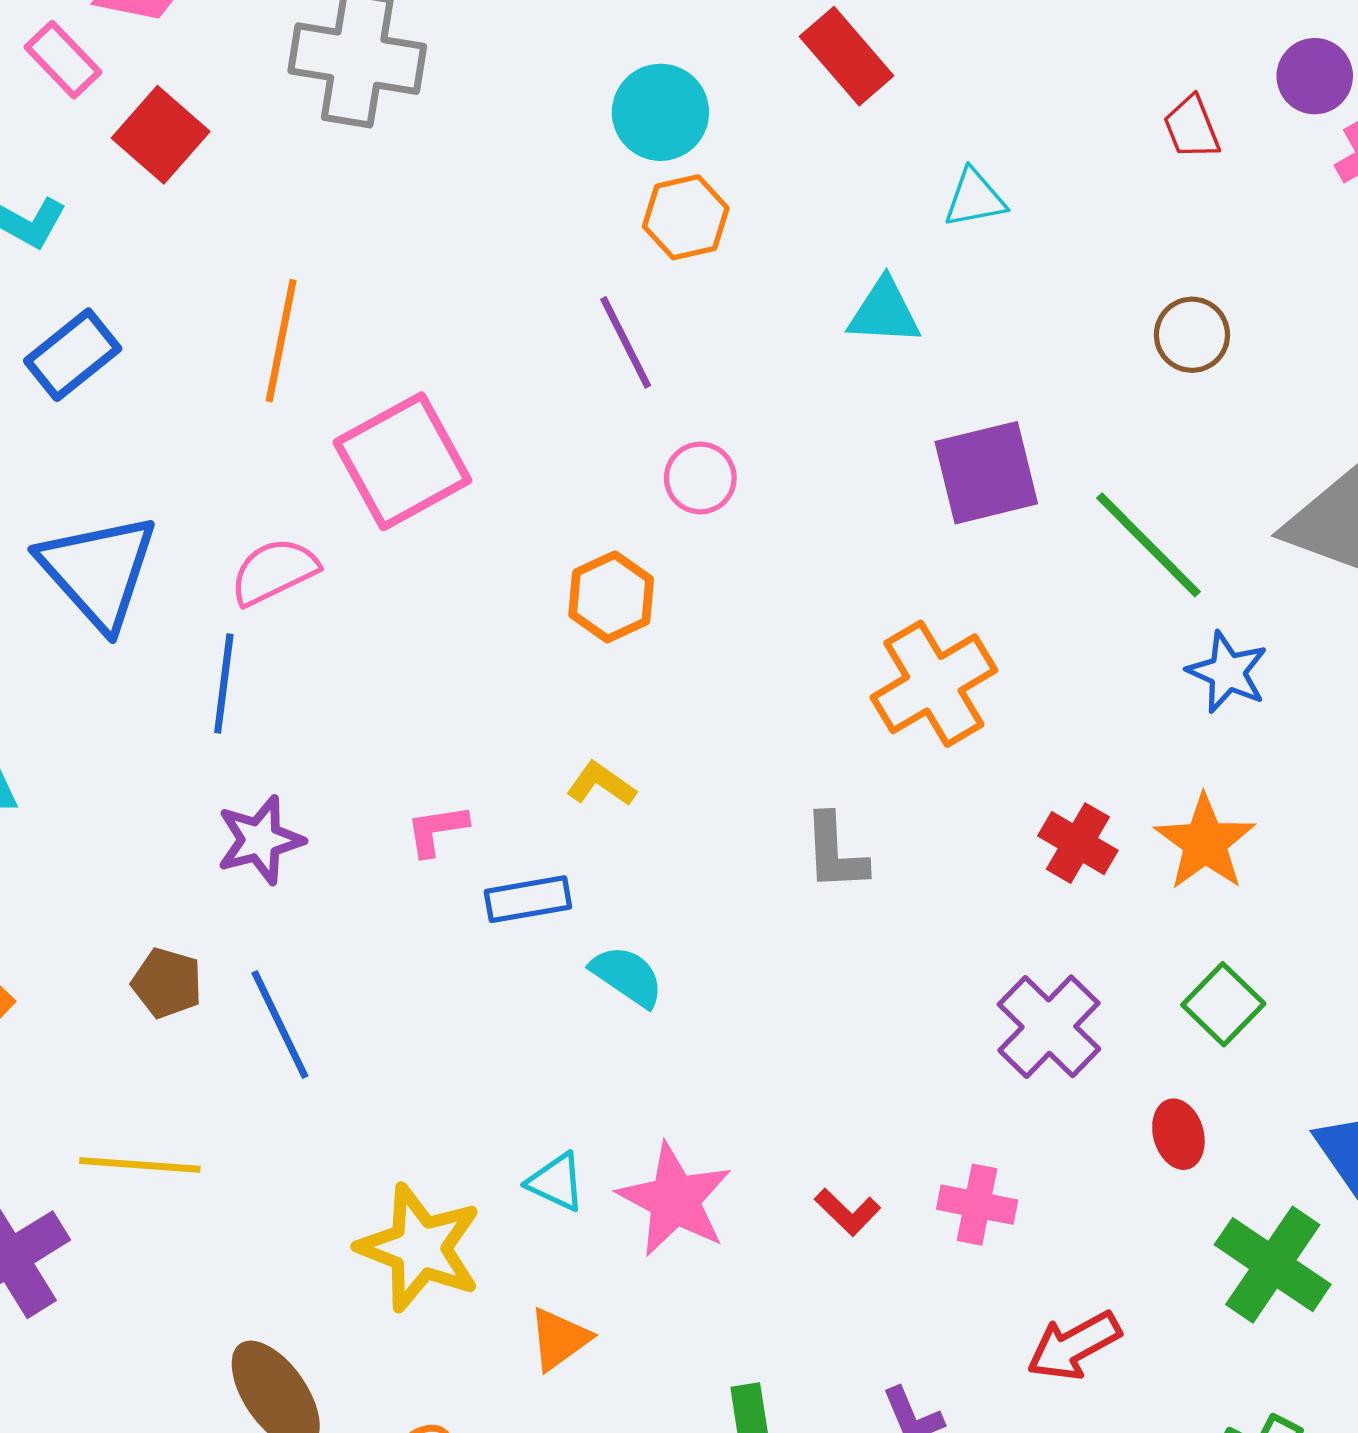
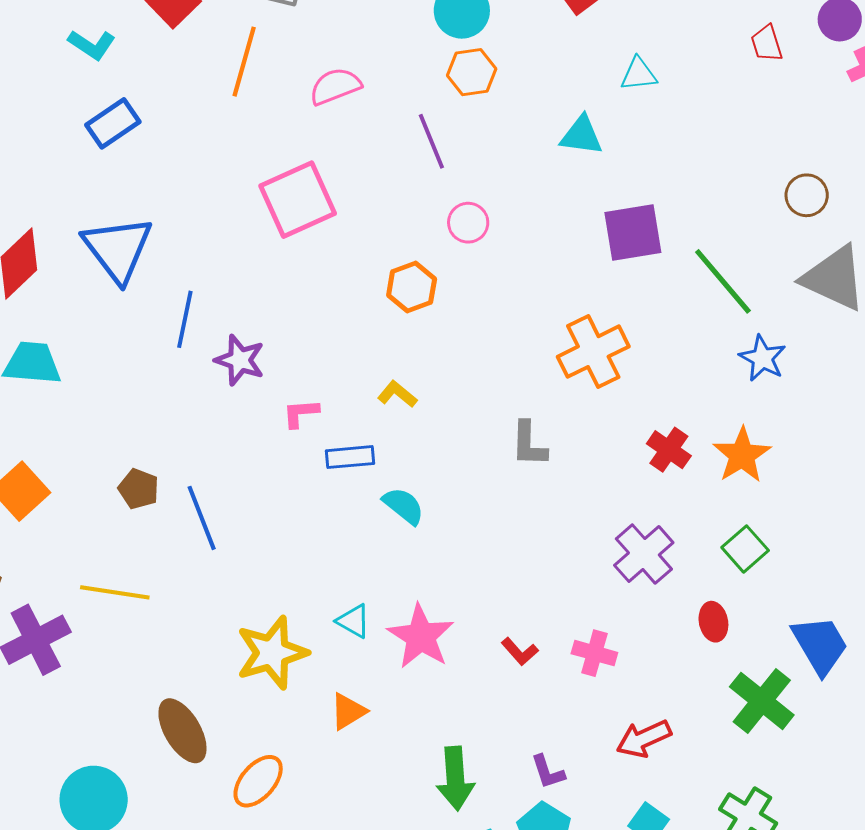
brown circle: (1192, 335) -> (807, 195), moved
orange line: (281, 341) -> (244, 62), moved
pink semicircle: (274, 571) -> (335, 86), moved
purple star: (260, 840) -> (240, 360), moved, turned 30
yellow star: (420, 1248) -> (272, 653), turned 30

